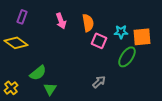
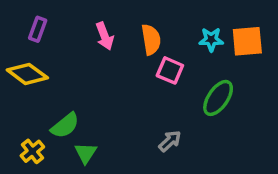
cyan star: (121, 32) -> (211, 40), moved
orange square: (142, 37) -> (247, 41), moved
yellow cross: (11, 88) -> (32, 151), moved

